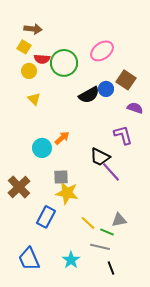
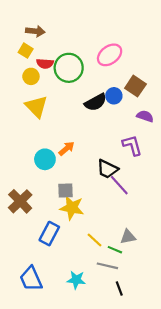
yellow triangle: (34, 99) -> (36, 107), size x1.6
cyan star: (71, 260) -> (76, 280), turned -30

